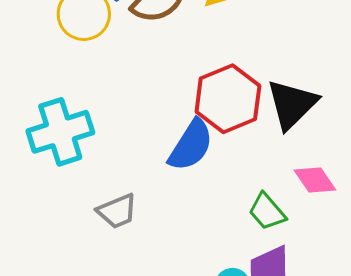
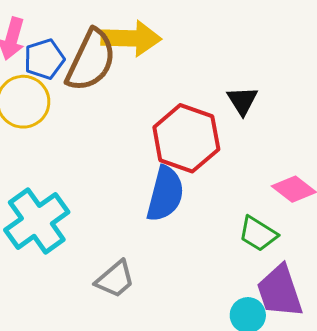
black triangle: (292, 104) -> (242, 101), moved, size x0.6

